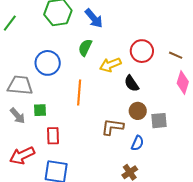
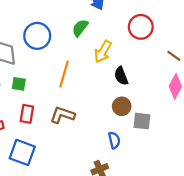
red circle: (142, 51) -> (141, 27), moved
yellow arrow: (110, 65) -> (103, 52), turned -50
brown L-shape: (112, 127) -> (62, 115), moved
blue semicircle: (137, 143) -> (114, 140), turned -49

